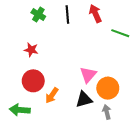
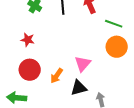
orange circle: (108, 88) -> (117, 47), moved
orange arrow: (52, 95) -> (57, 76), moved

